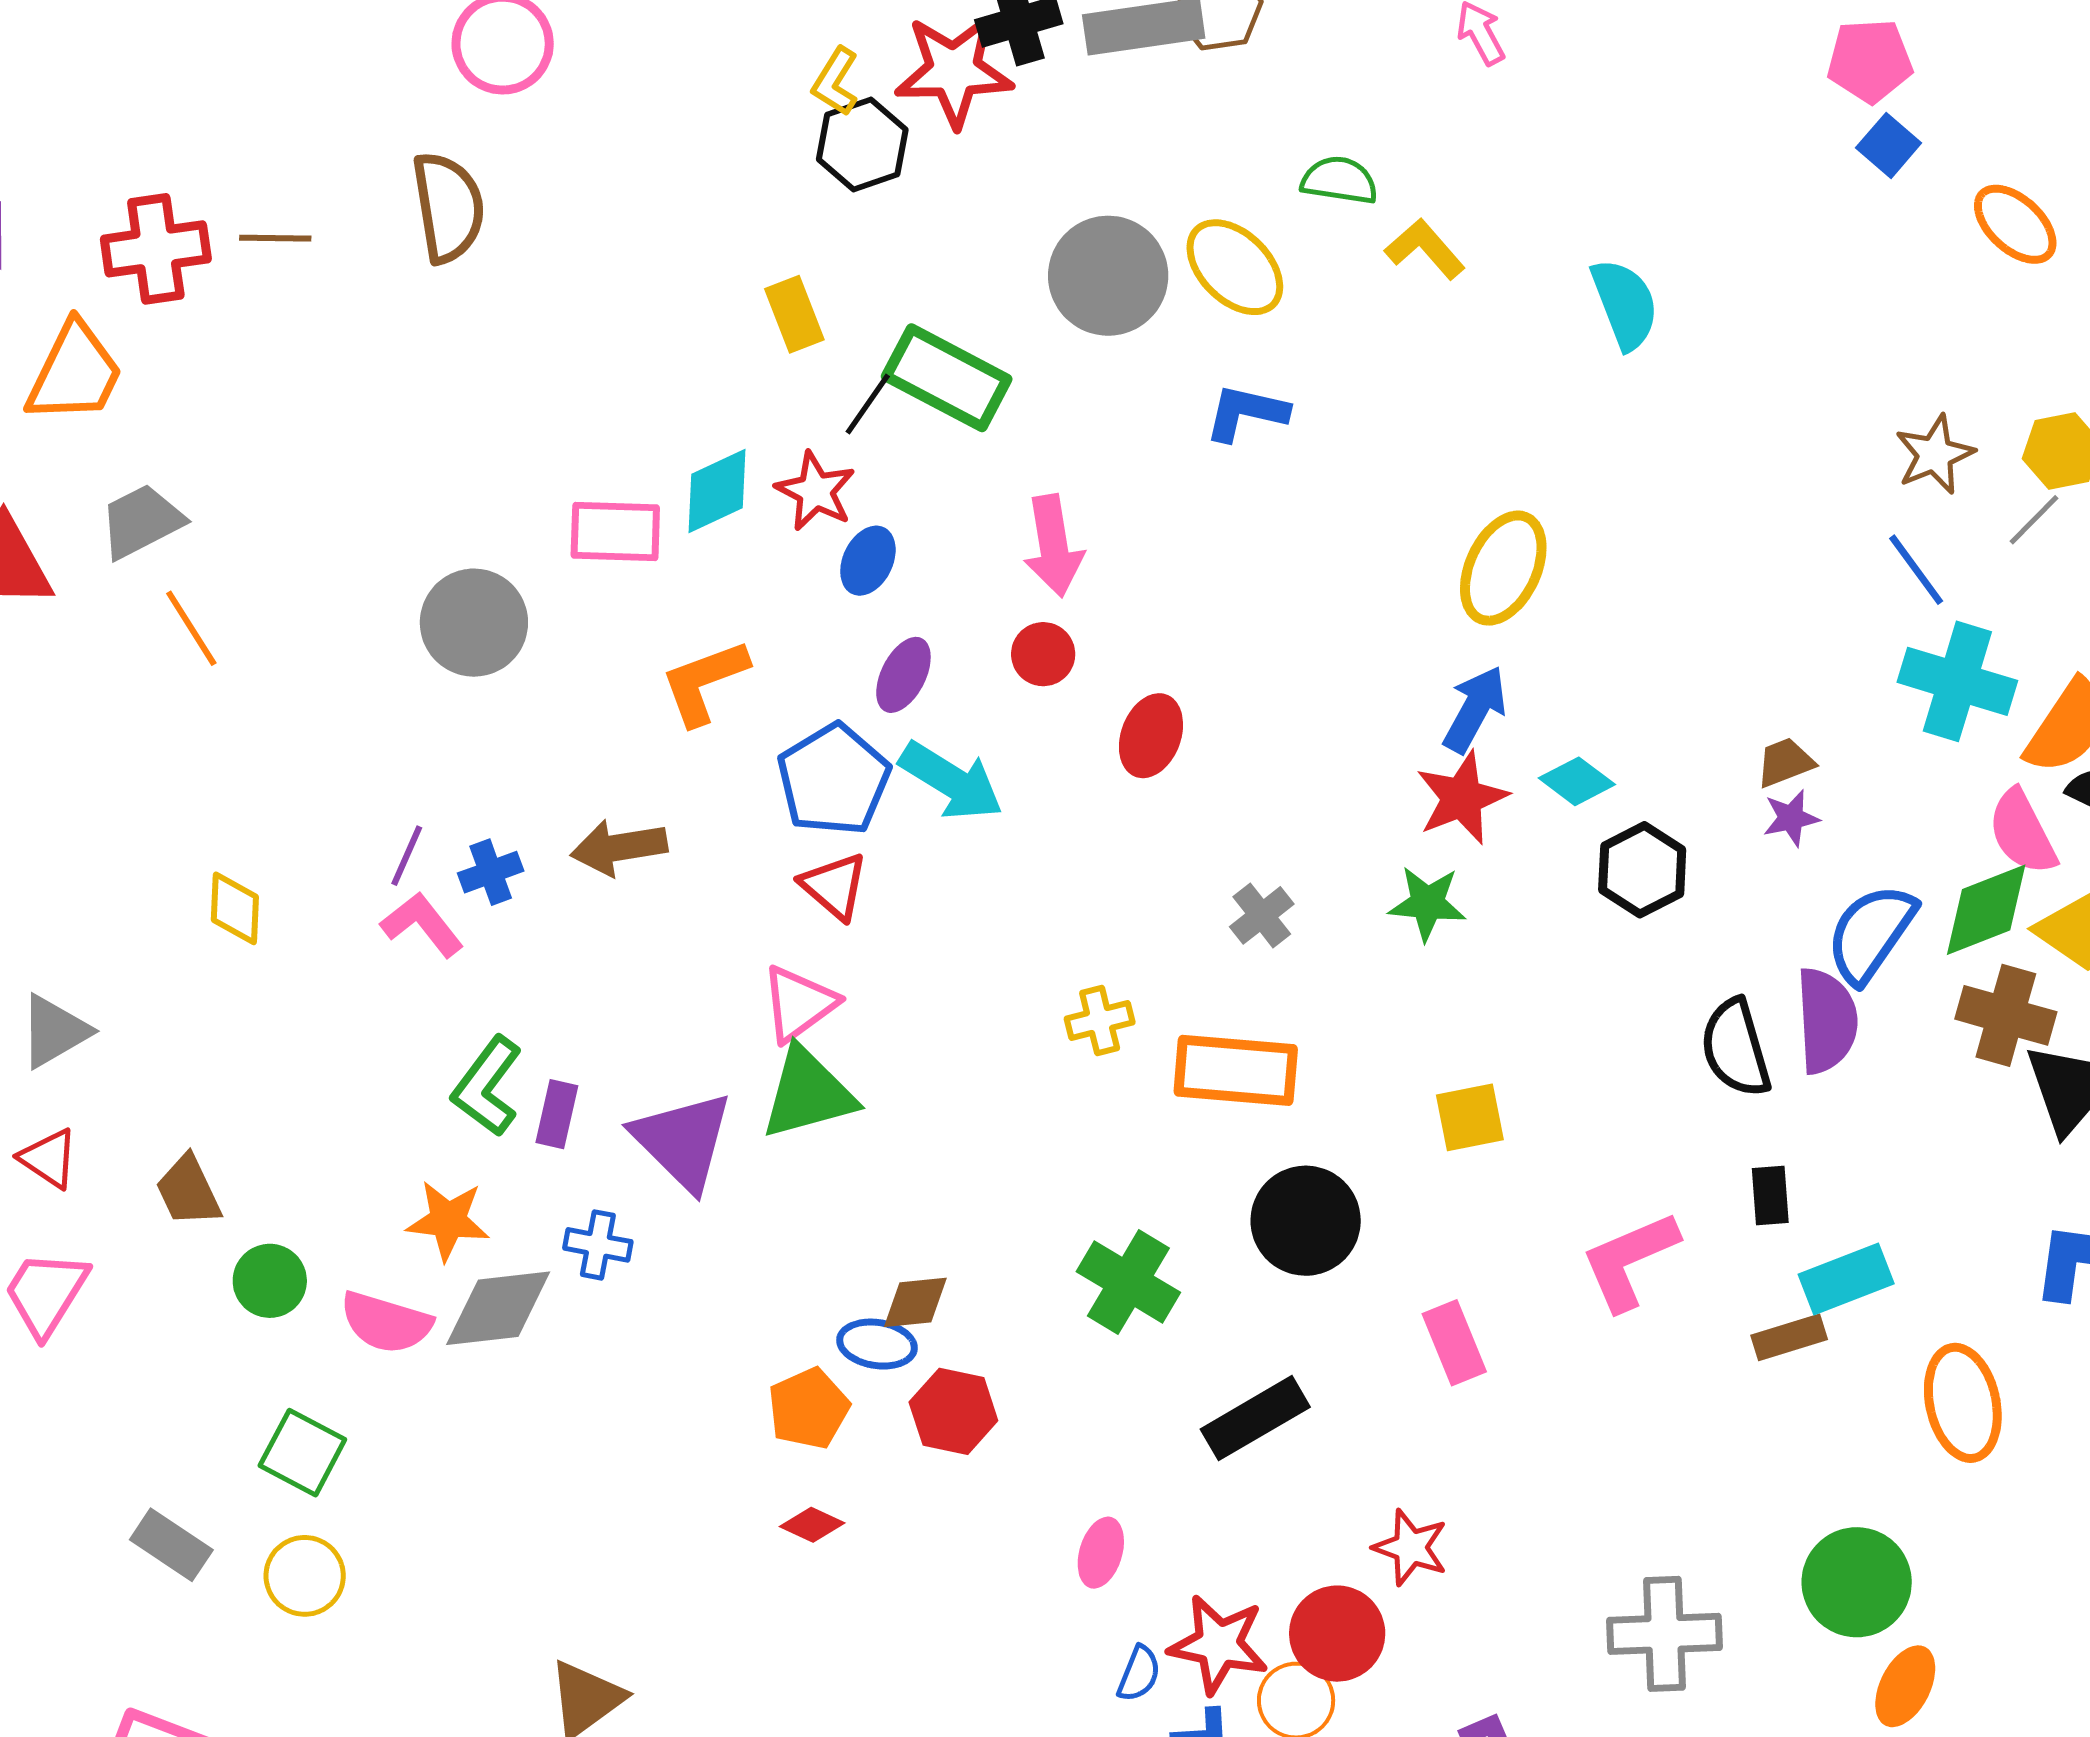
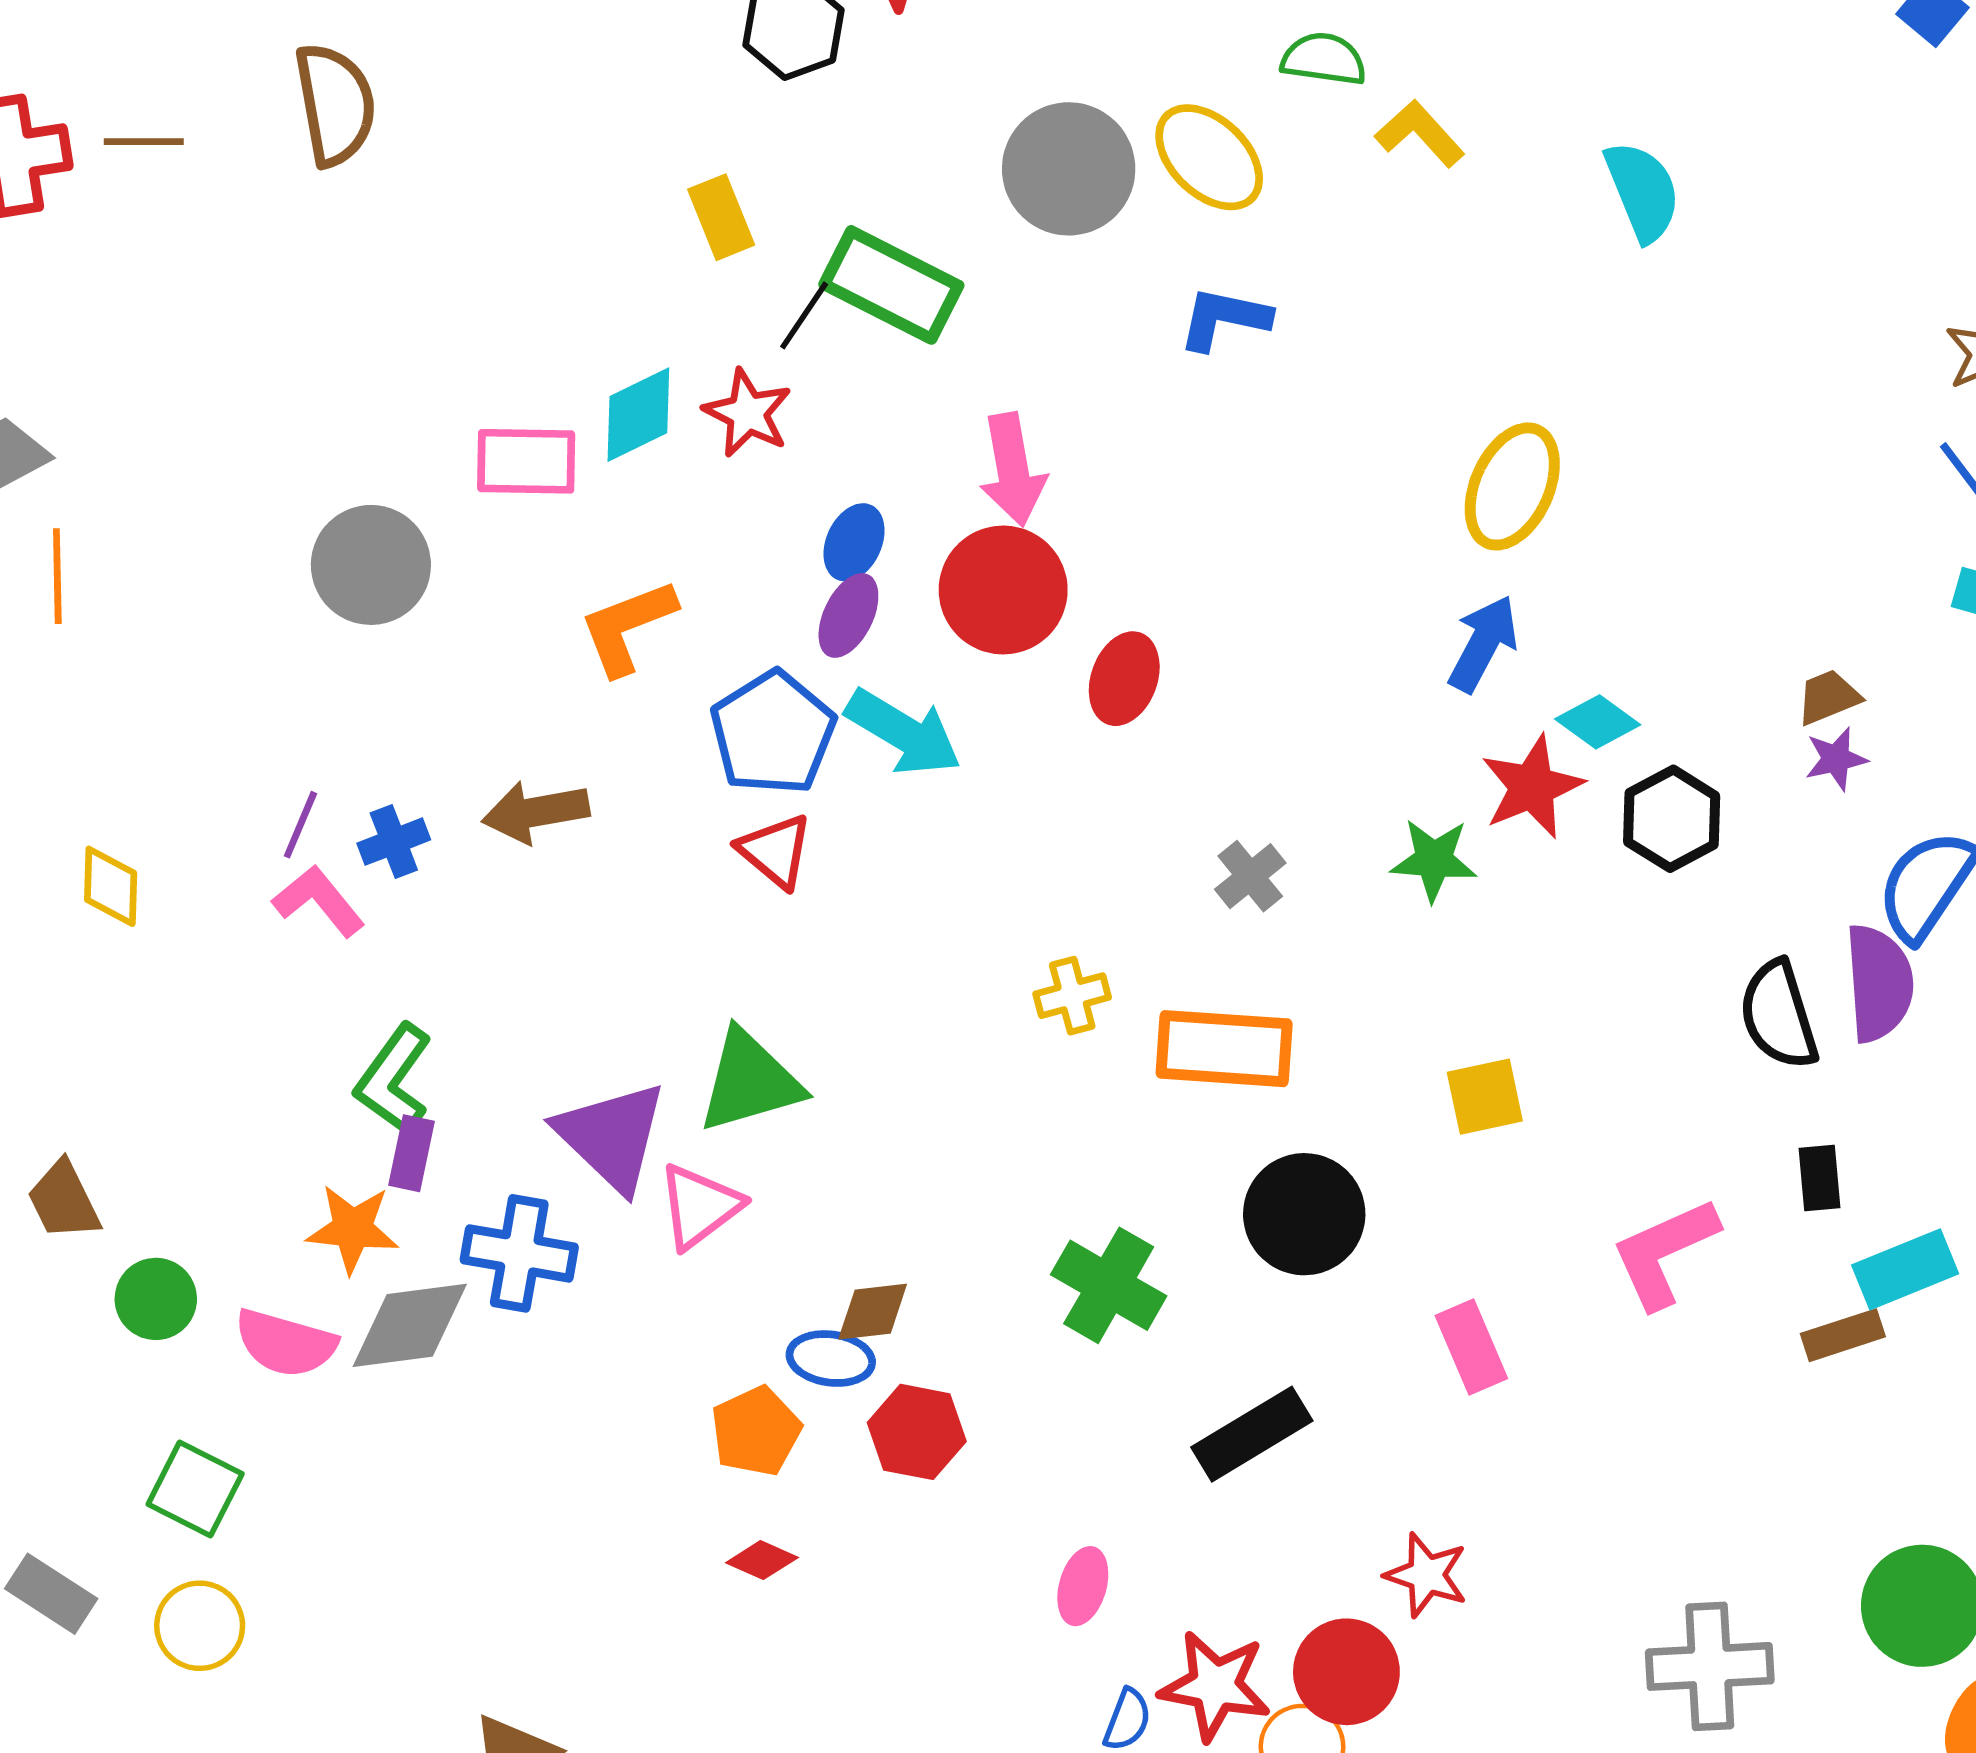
blue ellipse: (868, 561) -> (854, 542), moved
orange line: (191, 628) -> (57, 576), turned 32
red circle: (1043, 654) -> (1003, 590), size x1.8
red star: (1462, 798) -> (1532, 787), moved
pink triangle: (799, 1004) -> (700, 1206), moved
purple rectangle: (557, 1114) -> (411, 1153), moved
blue cross: (598, 1245) -> (519, 1253), size x1.5

